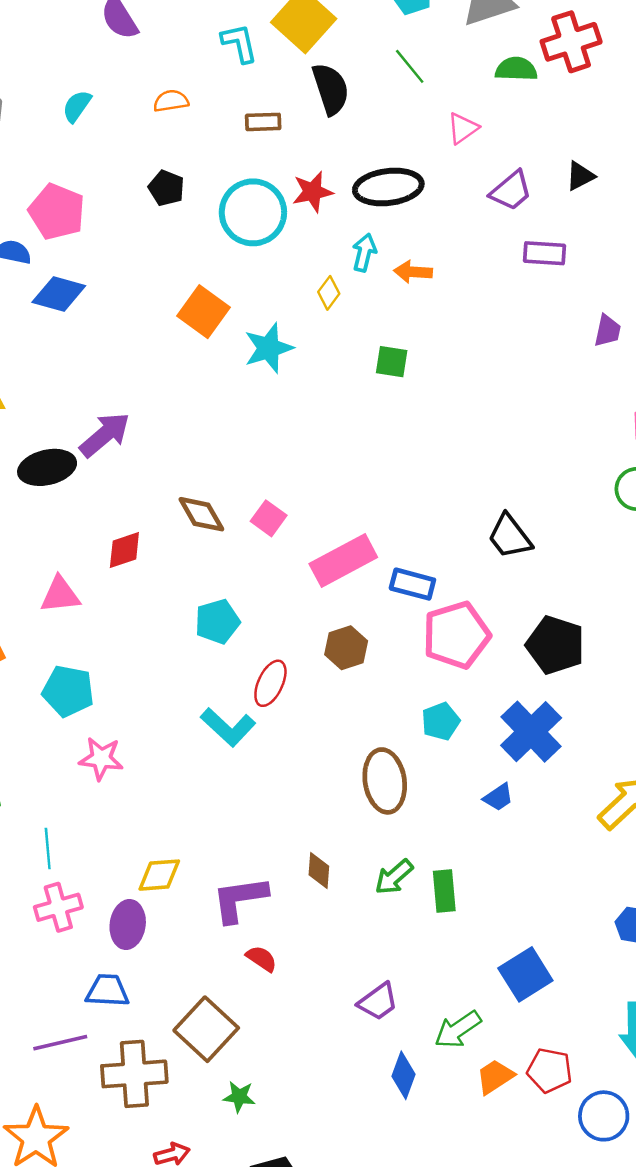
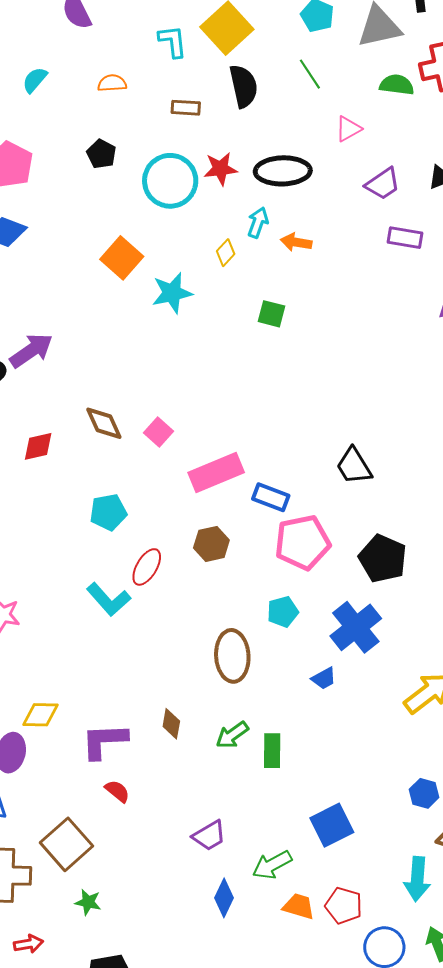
orange trapezoid: (495, 1077) -> (299, 906), turned 44

